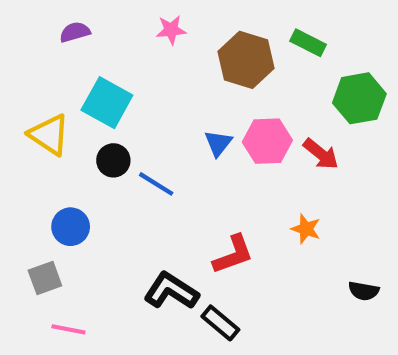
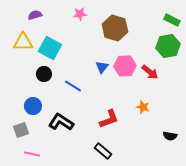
green rectangle: (308, 43) -> (172, 20), moved
yellow triangle: (49, 135) -> (23, 42), moved, turned -35
black circle: (113, 160) -> (44, 74), moved
black L-shape: (171, 291) -> (61, 122), moved

